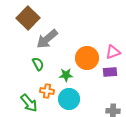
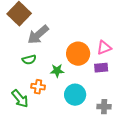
green semicircle: (38, 64) -> (29, 60), turned 104
cyan circle: (69, 99) -> (75, 95), moved

